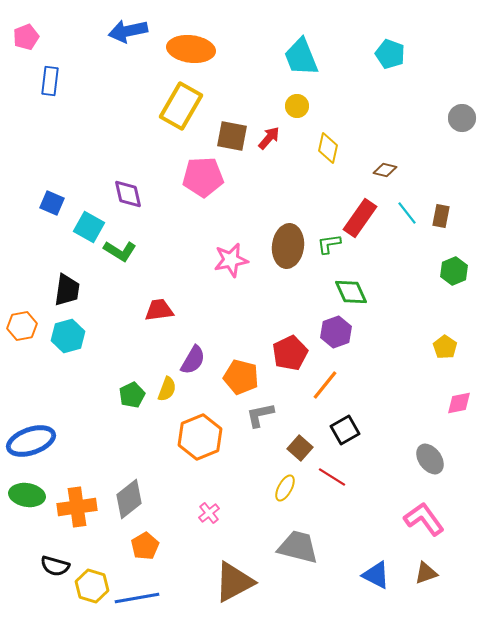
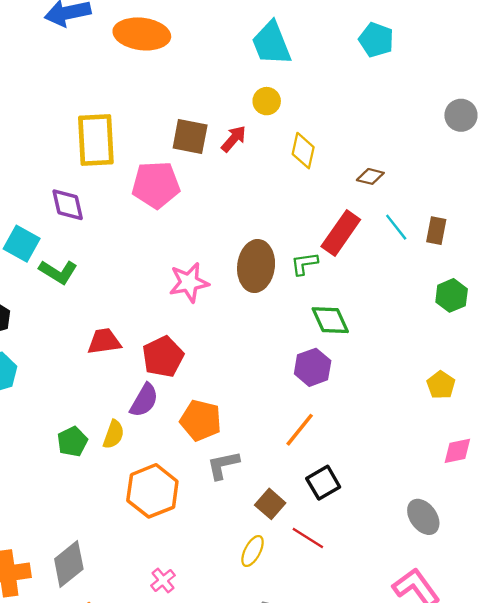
yellow rectangle: (181, 106) -> (96, 140), moved, turned -33
red pentagon: (290, 353) -> (163, 357), moved

